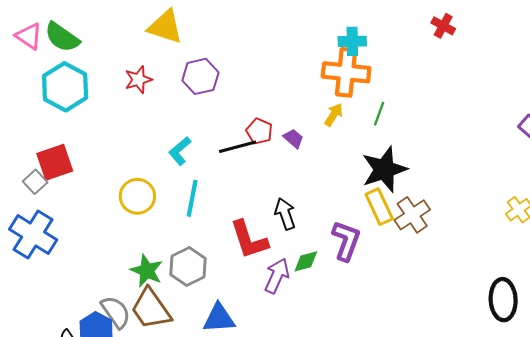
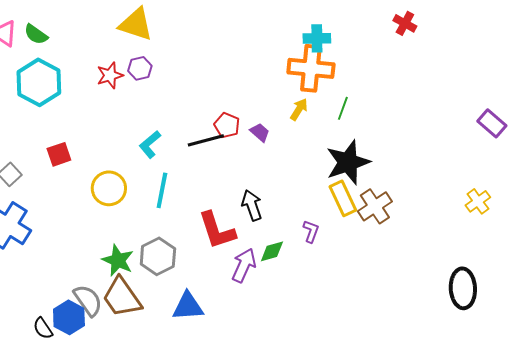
green semicircle: (62, 37) -> (36, 34), size x0.7
purple hexagon: (200, 76) -> (140, 68), moved, size x0.7
red square: (55, 162) -> (59, 154), moved, size x0.7
purple L-shape: (346, 241) -> (311, 231), size x0.6

